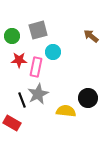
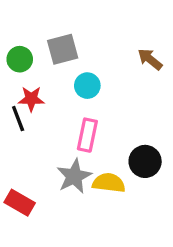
pink rectangle: (36, 67) -> (87, 135), moved
gray star: (38, 94) -> (74, 176), moved
black line: (22, 100) -> (18, 119), moved

